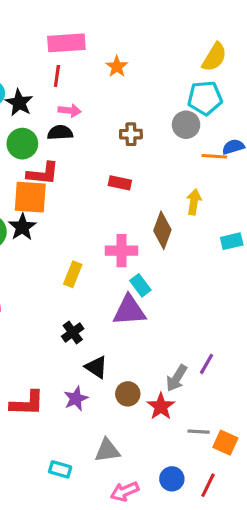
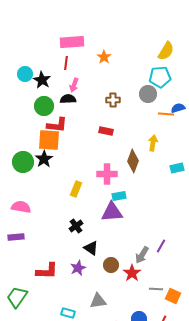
pink arrow: (70, 111) -> (74, 85), turned 104
cyan rectangle: (140, 285) -> (119, 196), turned -64

